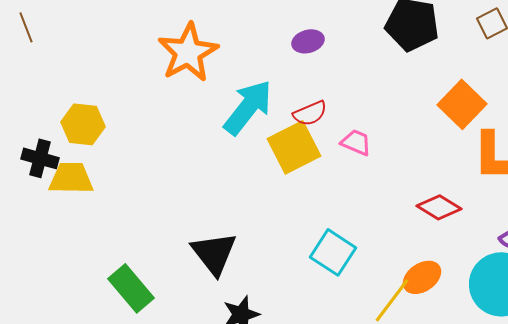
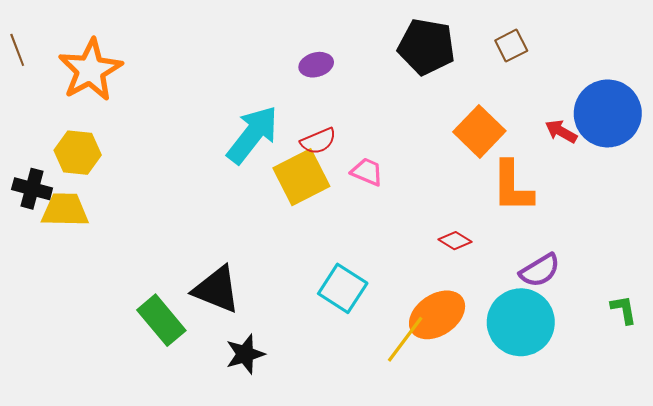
orange star: (188, 52) -> (90, 70), moved
red diamond: (439, 207) -> (455, 241), size x0.7
black triangle: (214, 253) -> (216, 289), turned -30
orange ellipse: (422, 277) -> (437, 315), size x1.4
green rectangle: (131, 288) -> (161, 320), moved

